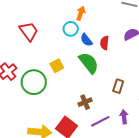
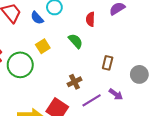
blue semicircle: (86, 40) -> (37, 18), moved
green semicircle: (89, 63) -> (76, 41), size x0.7
purple arrow: (124, 117) -> (116, 94), turned 136

